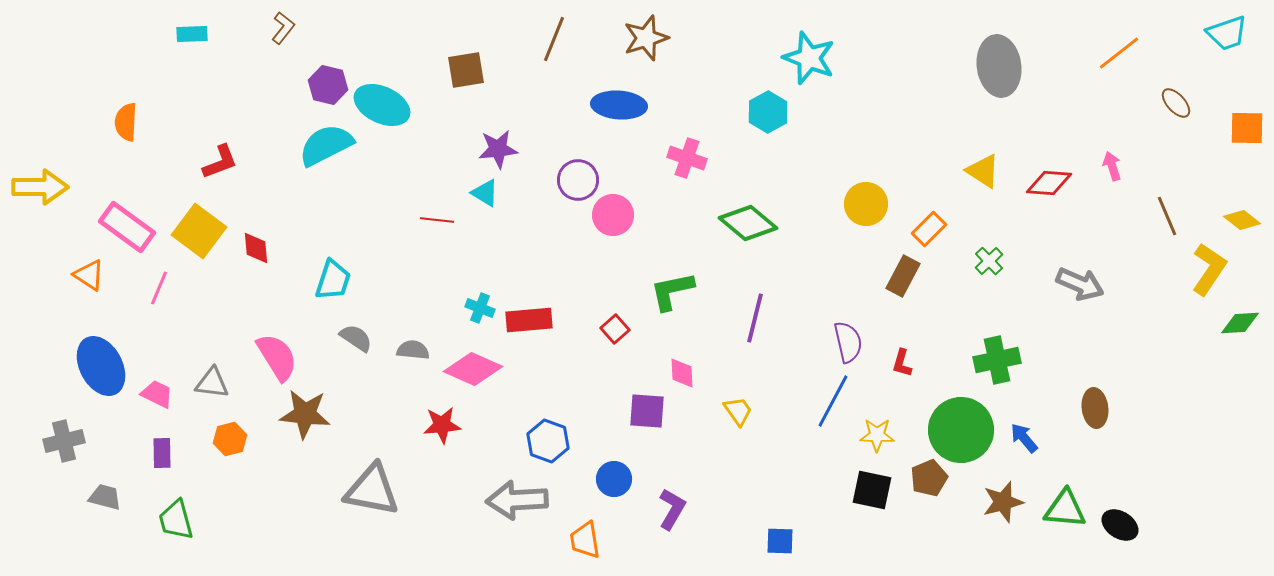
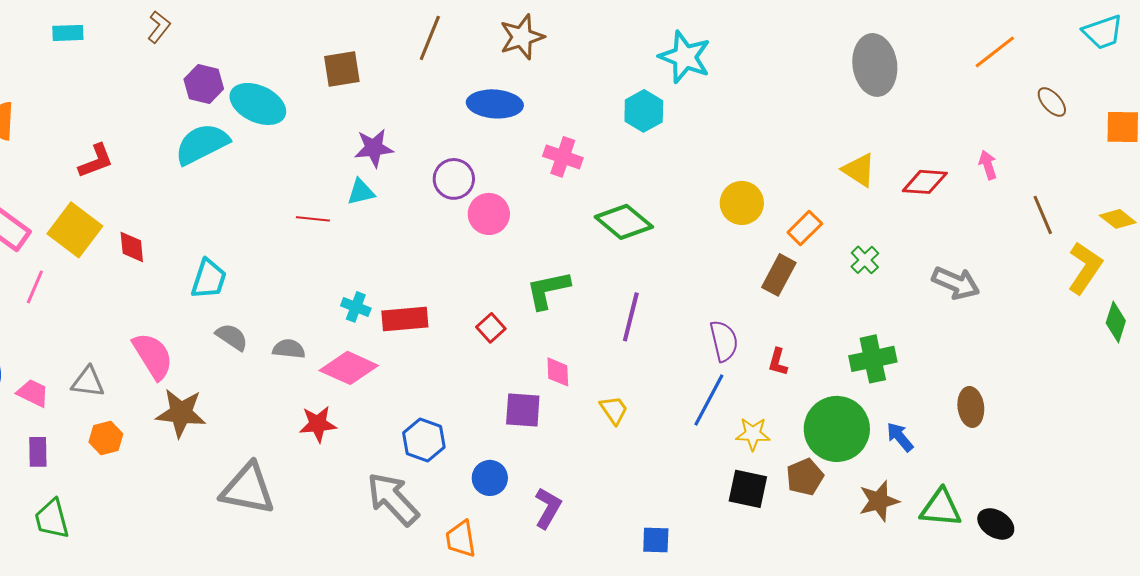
cyan triangle: (485, 193) -> (361, 192), turned -44
green diamond: (1240, 323) -> (1116, 322), turned -69
gray arrow: (517, 500) -> (393, 499), turned 50

